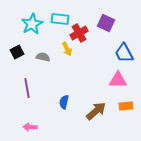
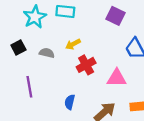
red cross: (79, 33) -> (86, 65), moved
yellow arrow: (67, 49) -> (73, 44), turned 88
pink triangle: (118, 80) -> (117, 78), moved

